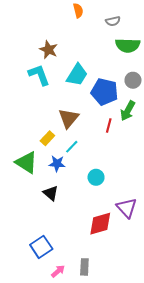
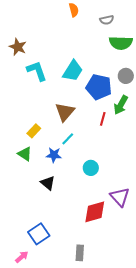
brown star: (49, 50) -> (18, 47), moved
yellow rectangle: (47, 138) -> (34, 131), moved
green triangle: (26, 162) -> (25, 154), size x0.7
pink arrow: (58, 271) -> (22, 257), moved

